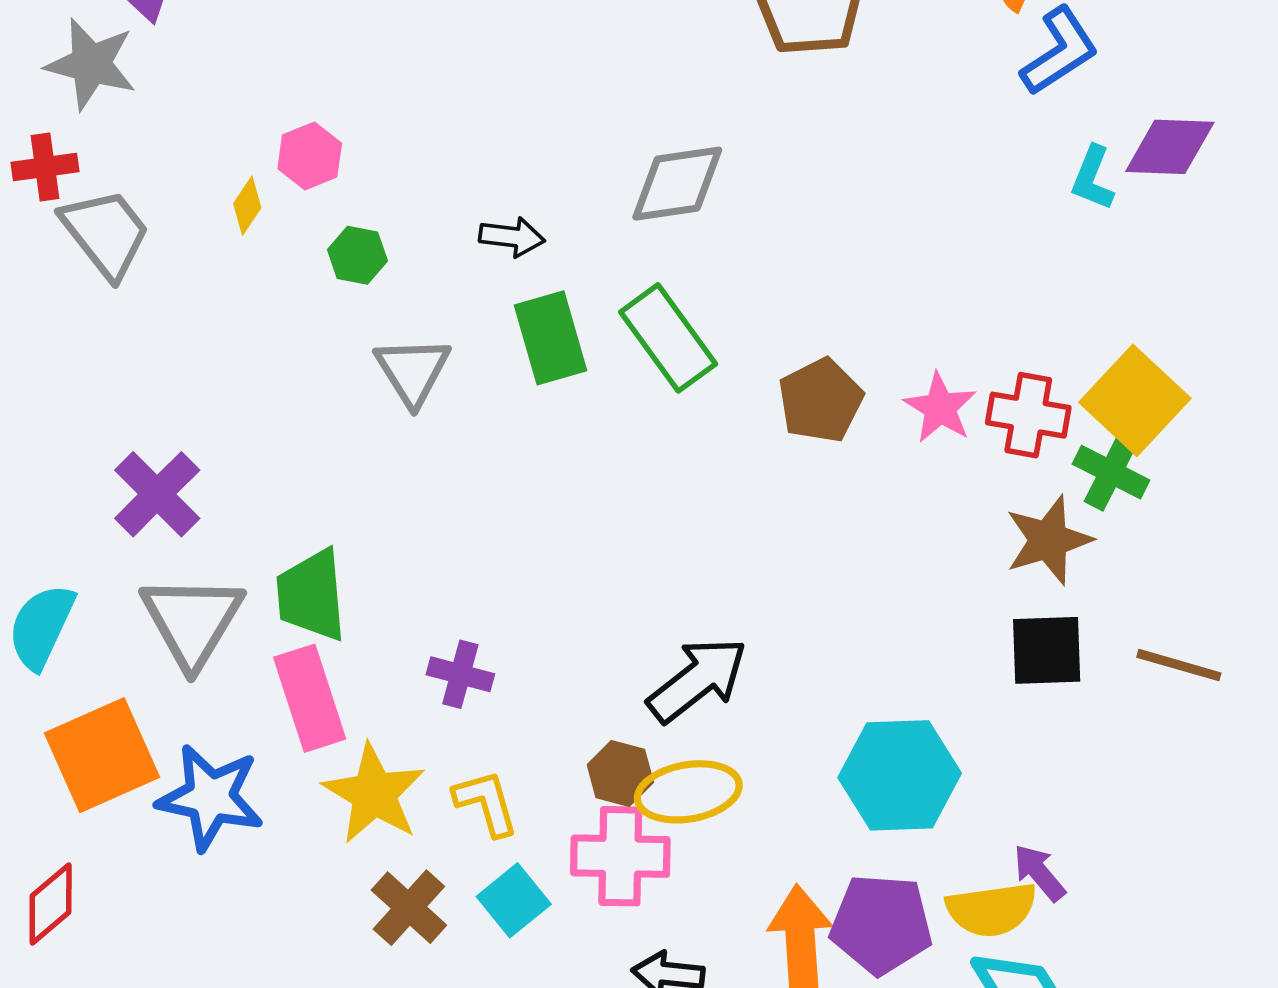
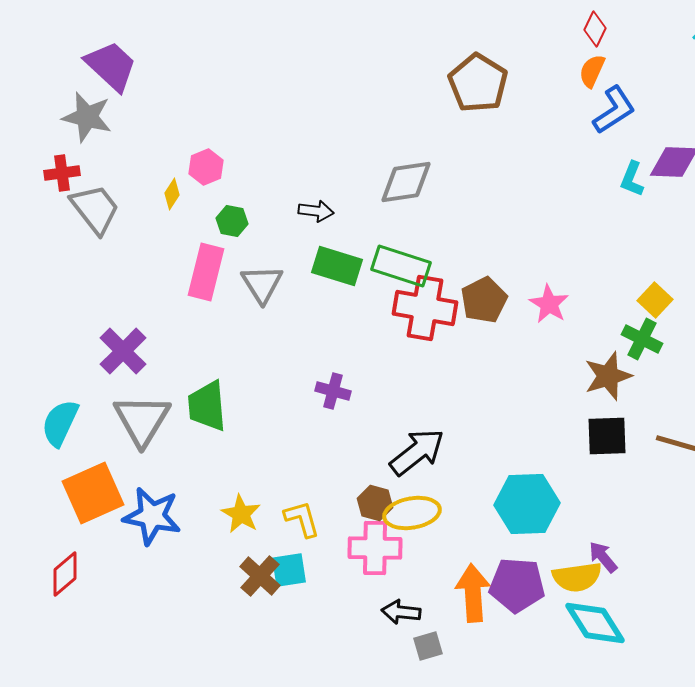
green rectangle: (550, 338) -> (337, 266), turned -57
green rectangle: (668, 338) -> (401, 266), turned -36
yellow square: (1135, 400) -> (655, 300), size x0.6
red cross: (1028, 415) -> (425, 308), moved, size x1.4
purple cross: (460, 674) -> (333, 391), moved
pink rectangle: (310, 698) -> (206, 272), moved, turned 32
yellow star: (374, 794) -> (241, 514), size x0.7
cyan square: (514, 900) -> (289, 570), moved, turned 30

